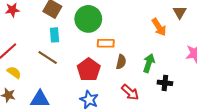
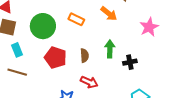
orange rectangle: (106, 43) -> (76, 19), moved, turned 42
red pentagon: (89, 69) -> (55, 58), moved
red arrow: (130, 92) -> (89, 82), moved

